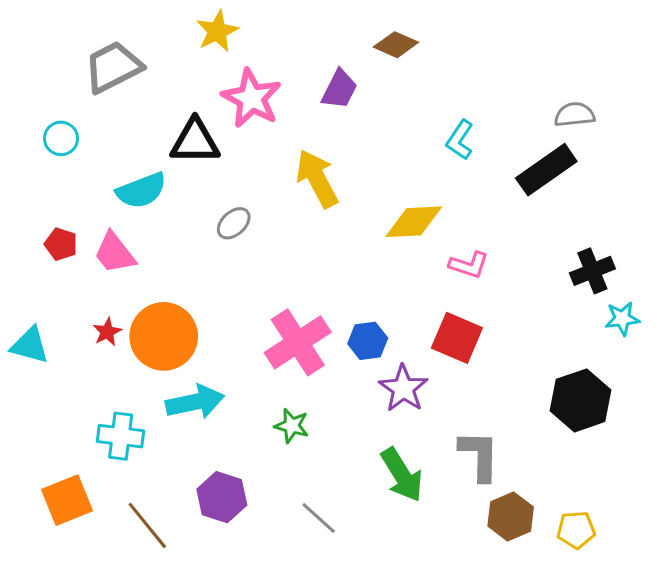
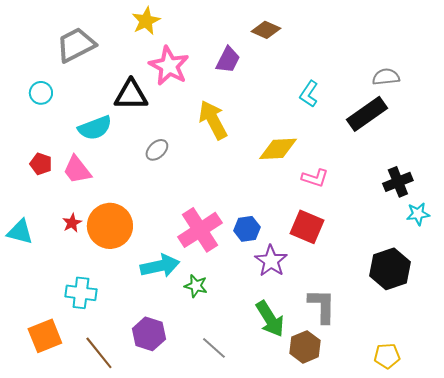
cyan arrow: (195, 402) -> (160, 266), moved
brown hexagon: (511, 517) -> (305, 347), moved

